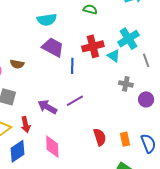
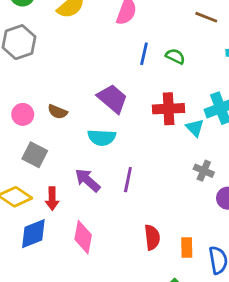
cyan semicircle: (47, 20) -> (102, 137), moved
blue line: (72, 66) -> (144, 54), moved
purple line: (75, 101) -> (128, 180), turned -60

